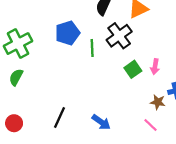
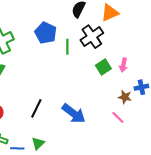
blue pentagon: (67, 33) -> (46, 33), turned -30
blue arrow: (101, 122) -> (74, 114), size x1.4

